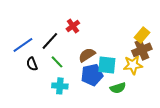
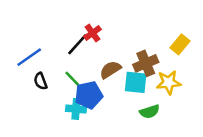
black line: (50, 41) -> (77, 44), moved
brown cross: (142, 50) -> (146, 63), moved
blue pentagon: (92, 75) -> (89, 95), moved

